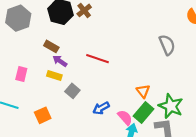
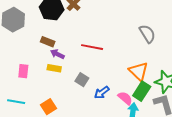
gray semicircle: (167, 45) -> (147, 34), moved
gray square: (72, 91) -> (82, 80), moved
orange triangle: (143, 91) -> (139, 71), size x1.5

